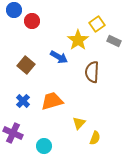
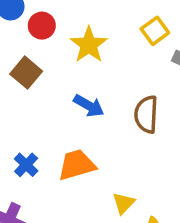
yellow star: (78, 40) -> (89, 45), moved
blue arrow: (59, 57) -> (89, 106), moved
brown square: (26, 65) -> (26, 73), moved

